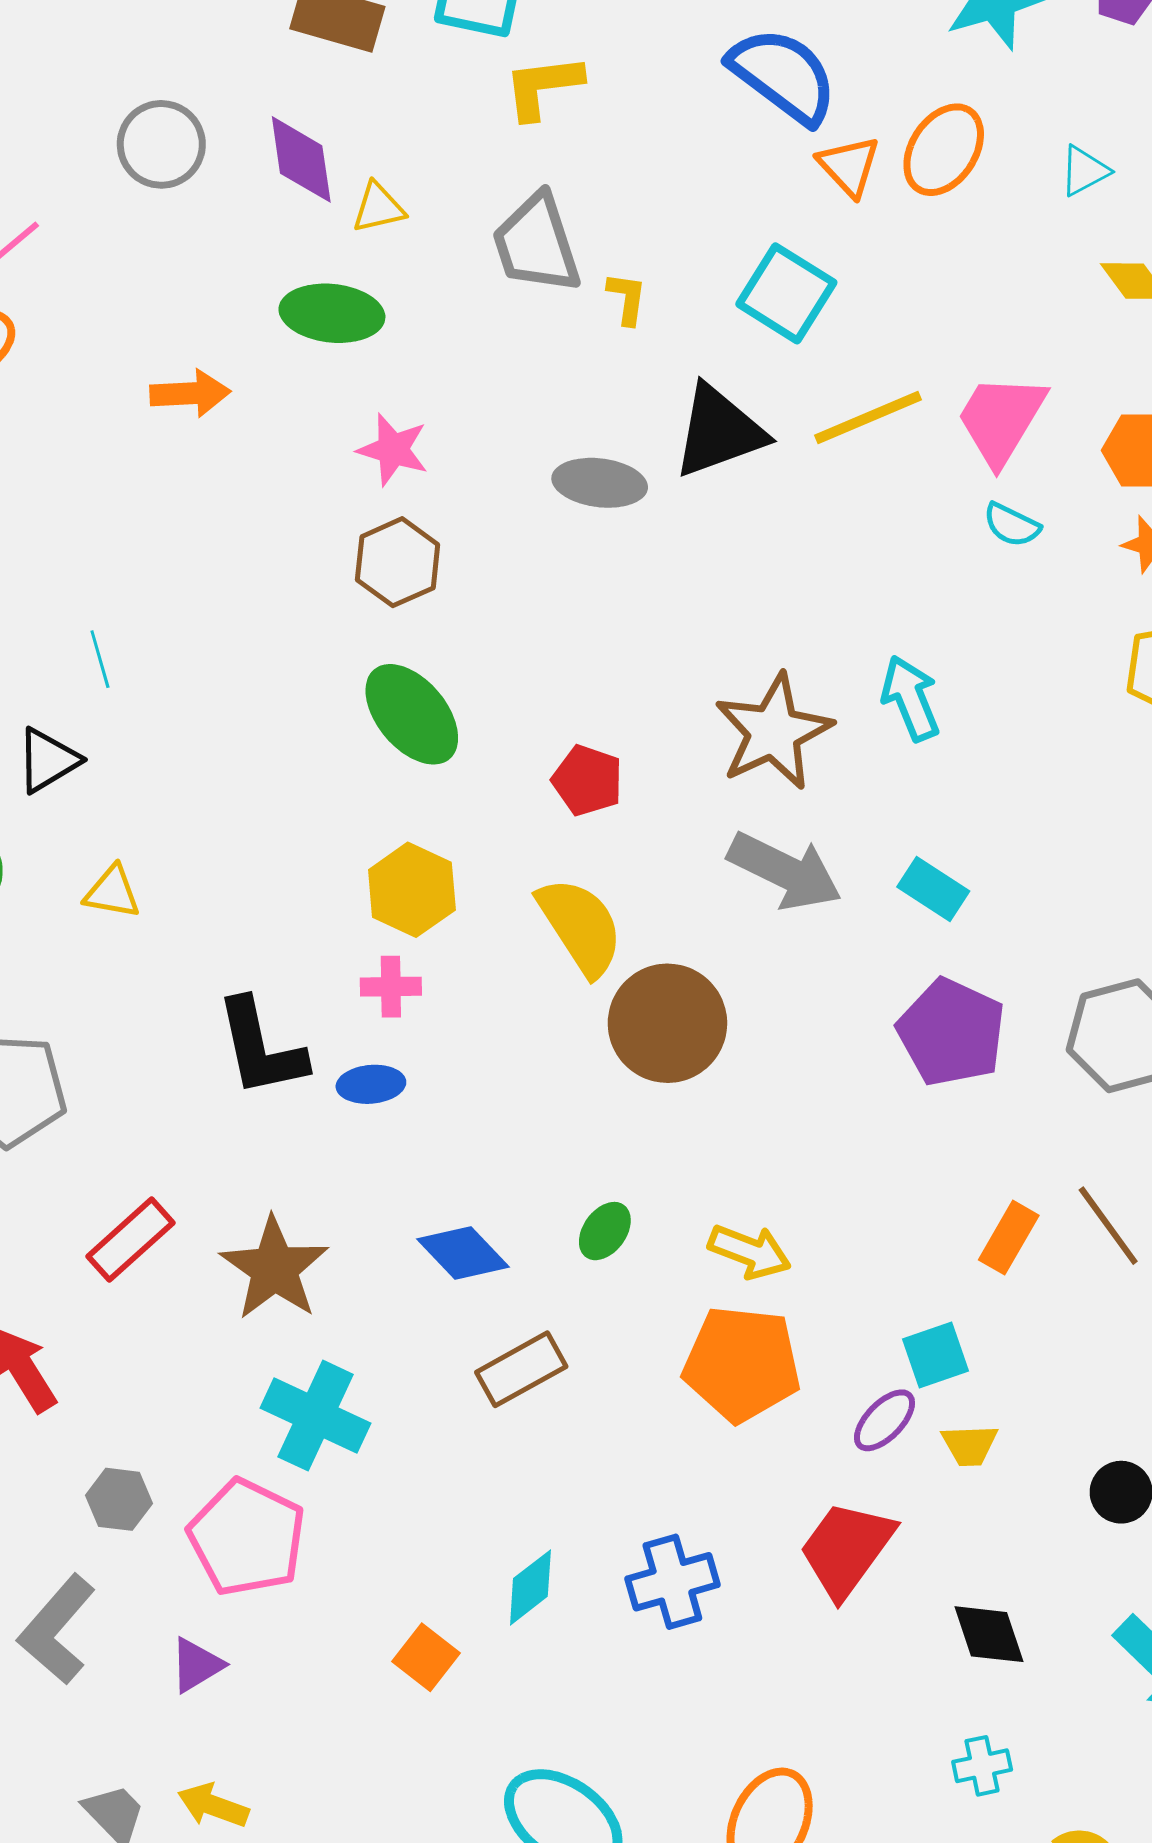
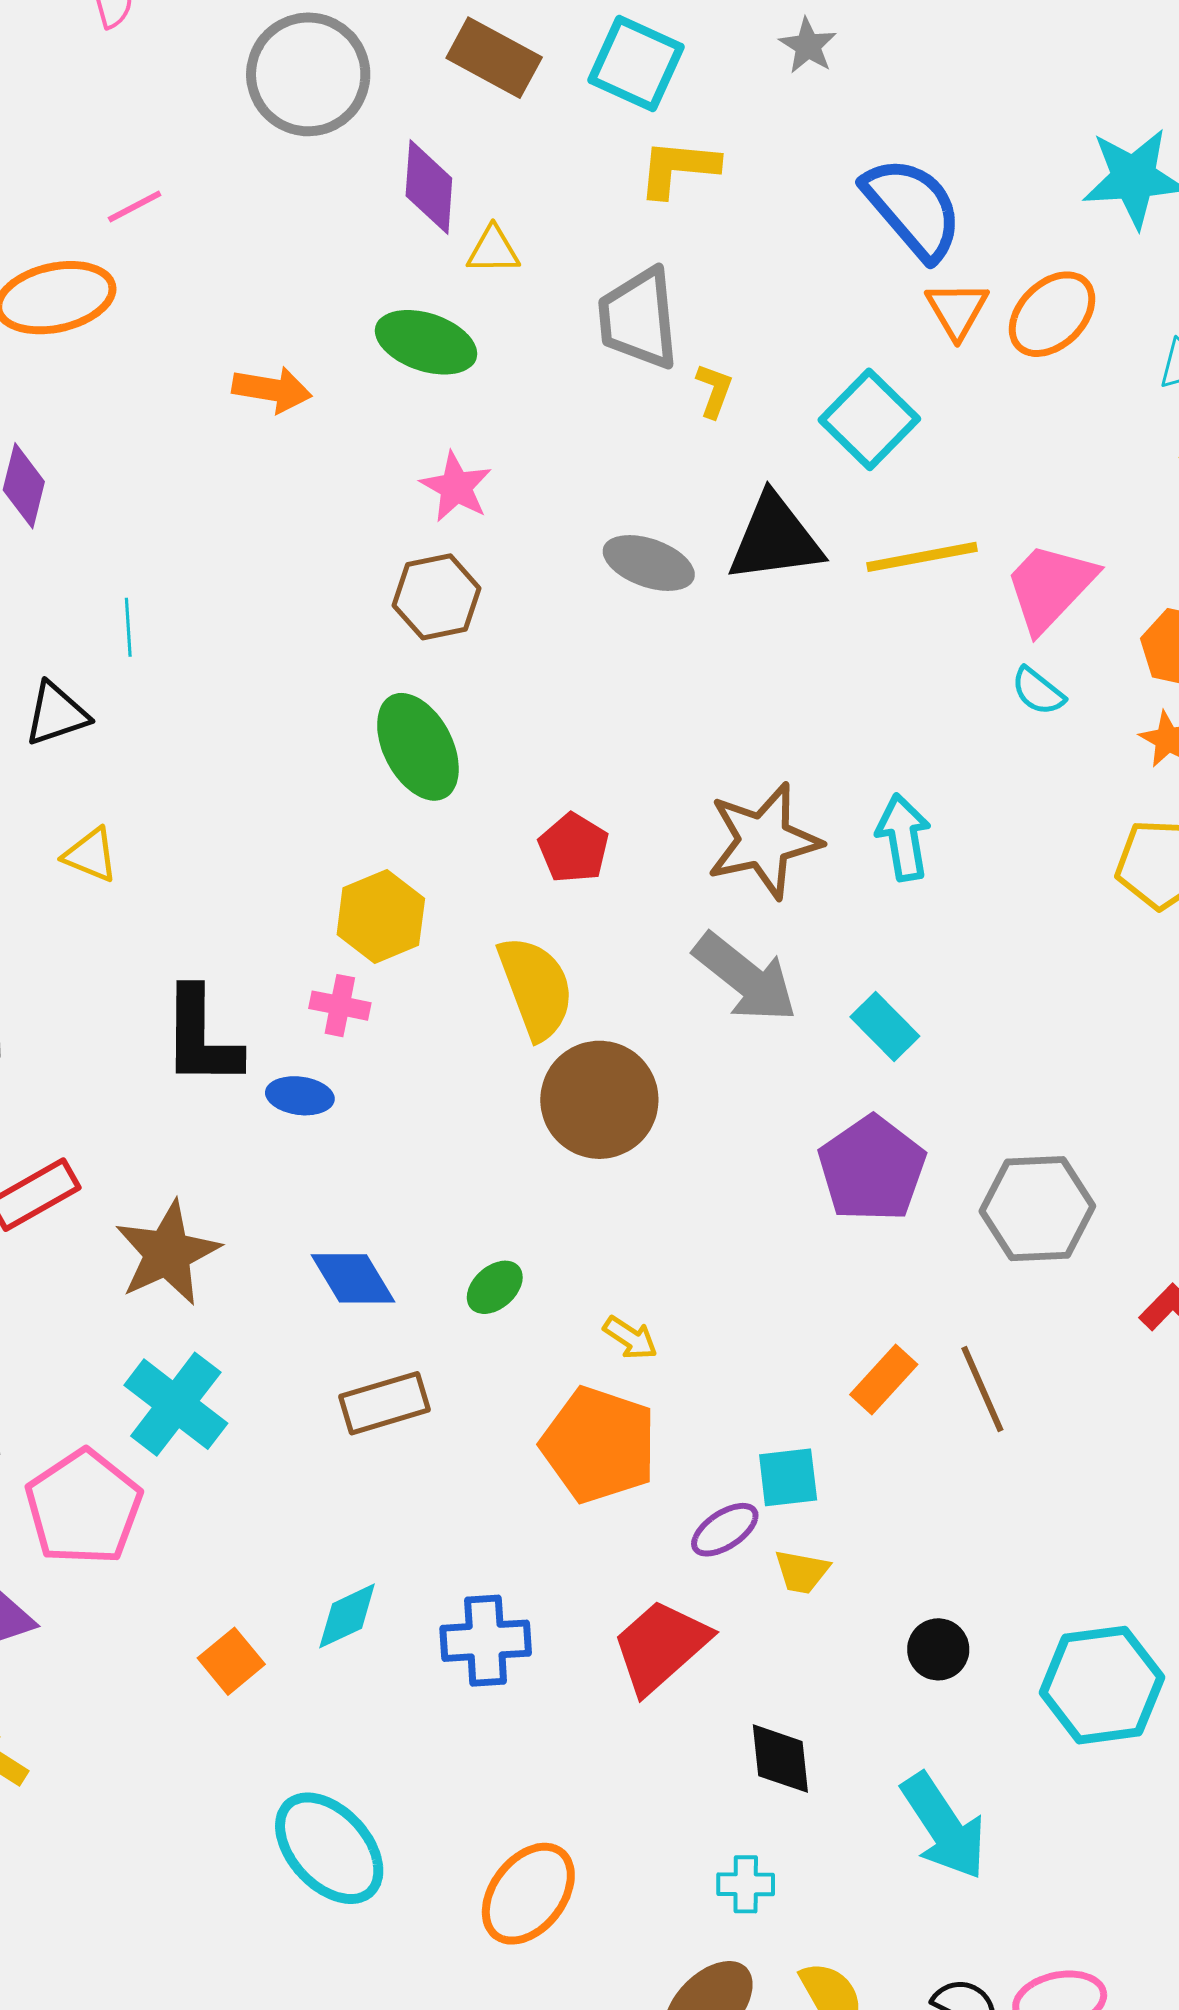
gray circle: (161, 144) -> (308, 74), moved, size x1.4
yellow arrow: (750, 1252) -> (630, 1338), size x0.7

